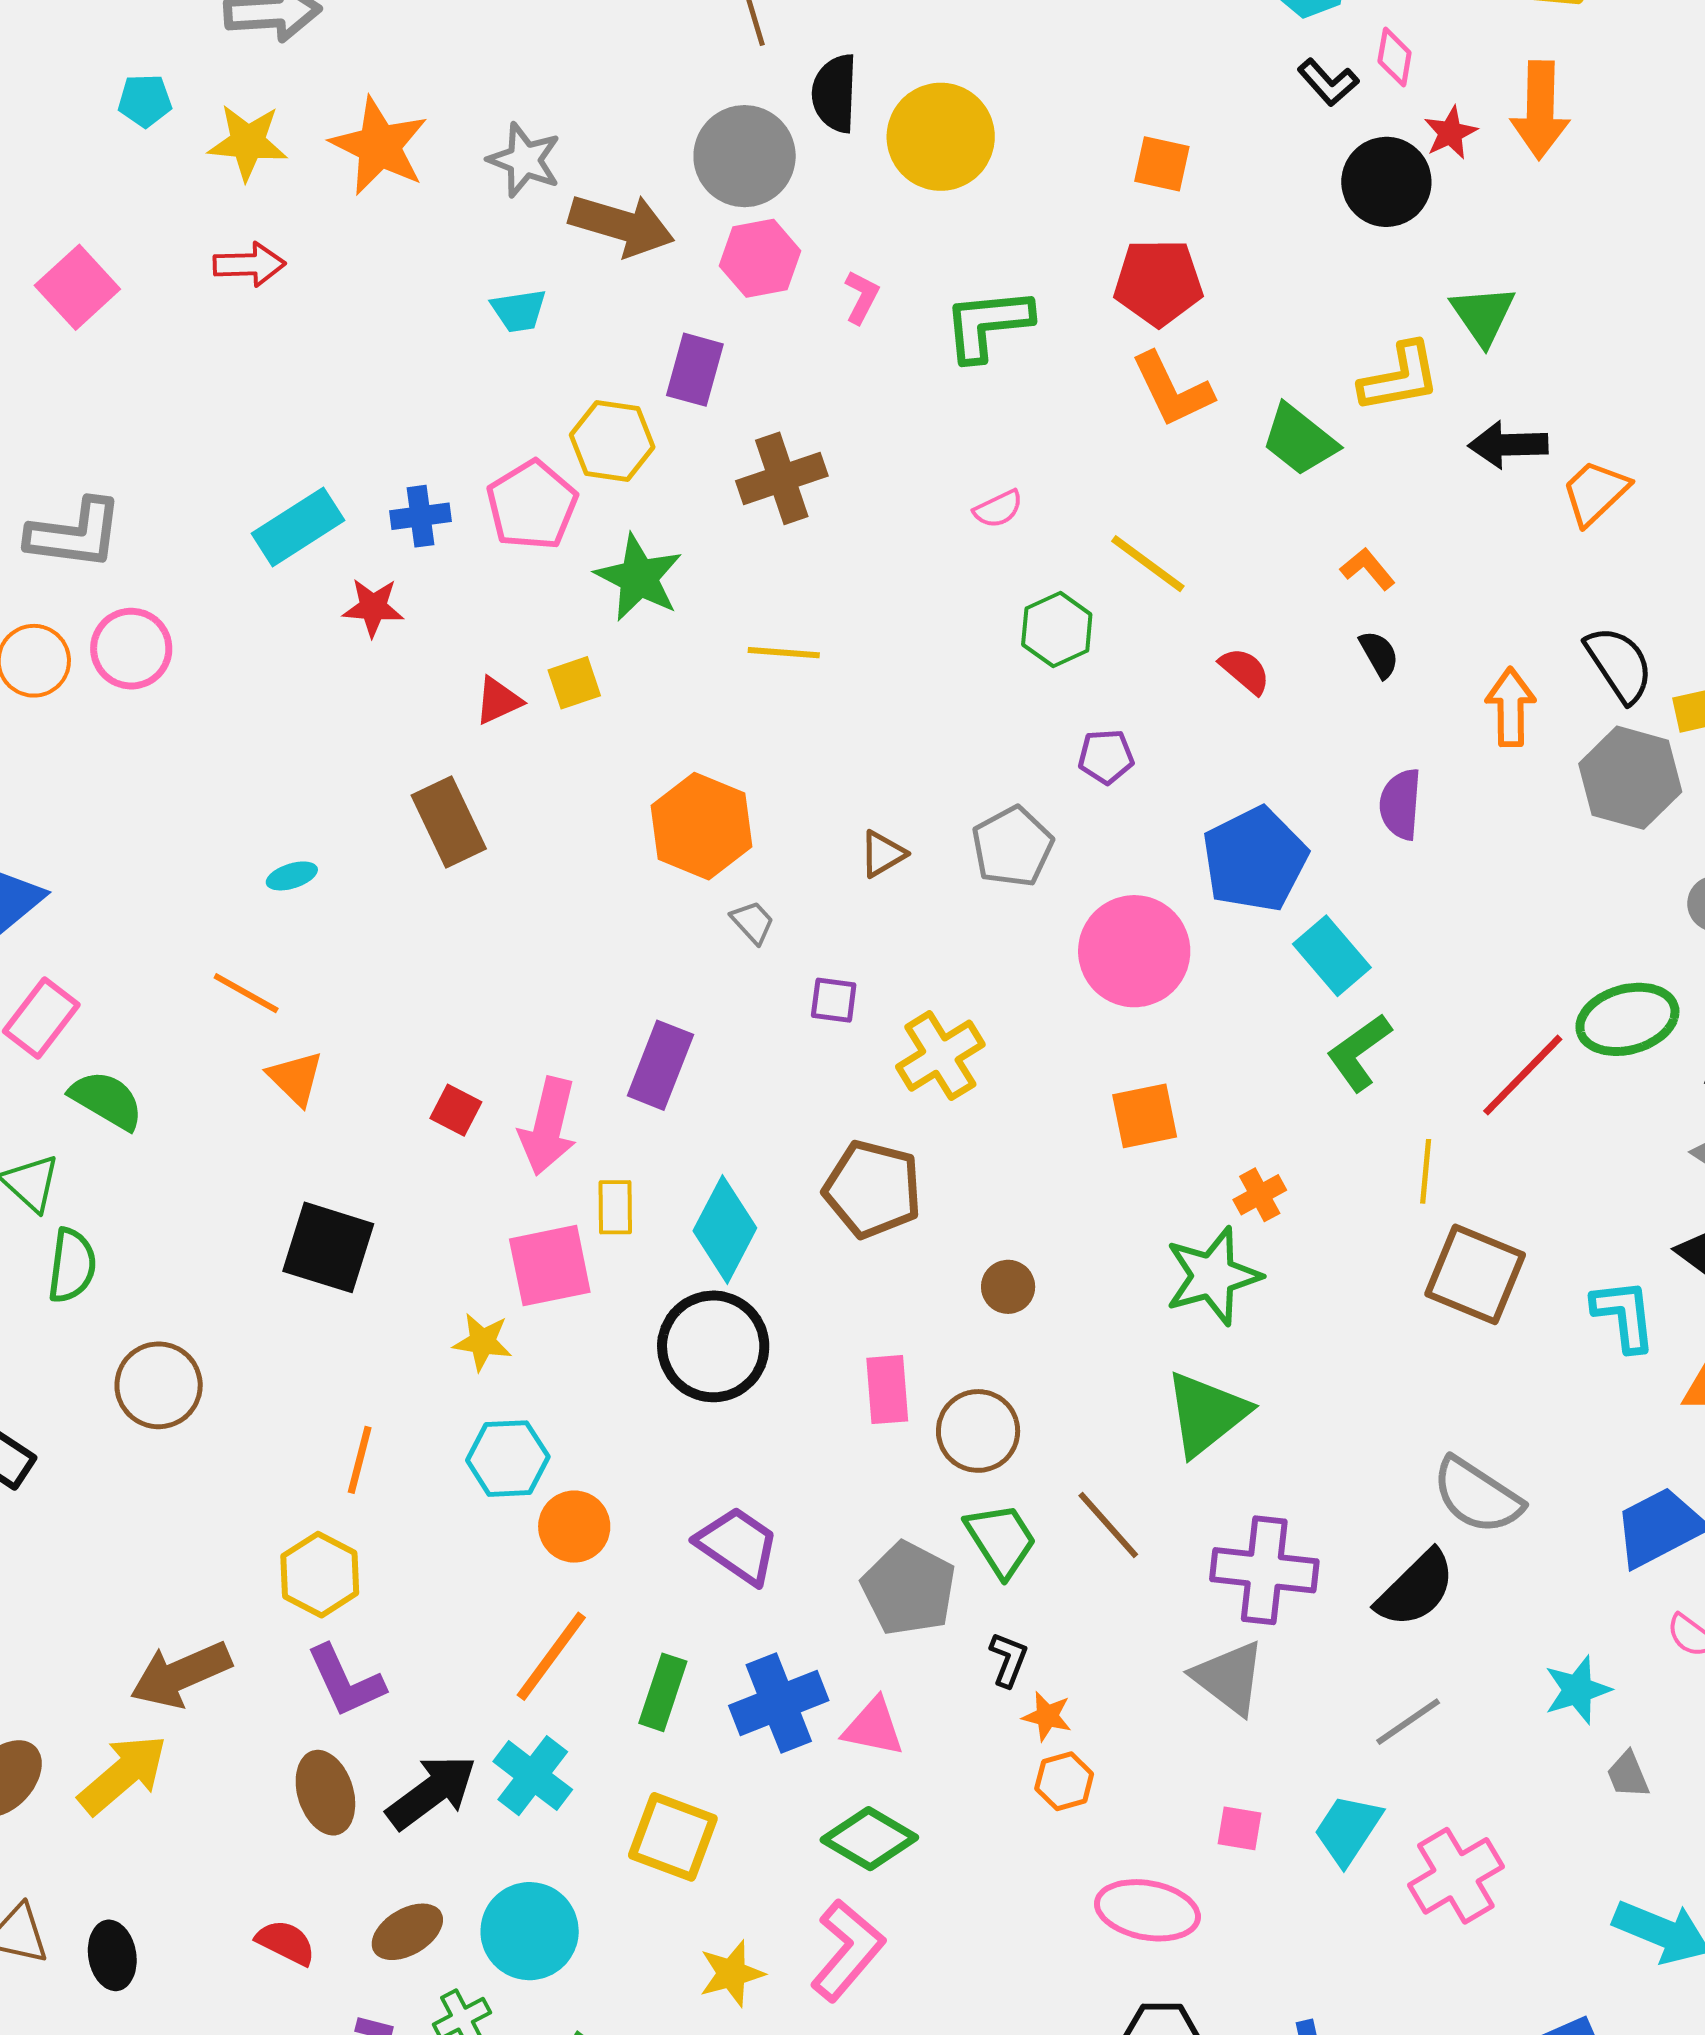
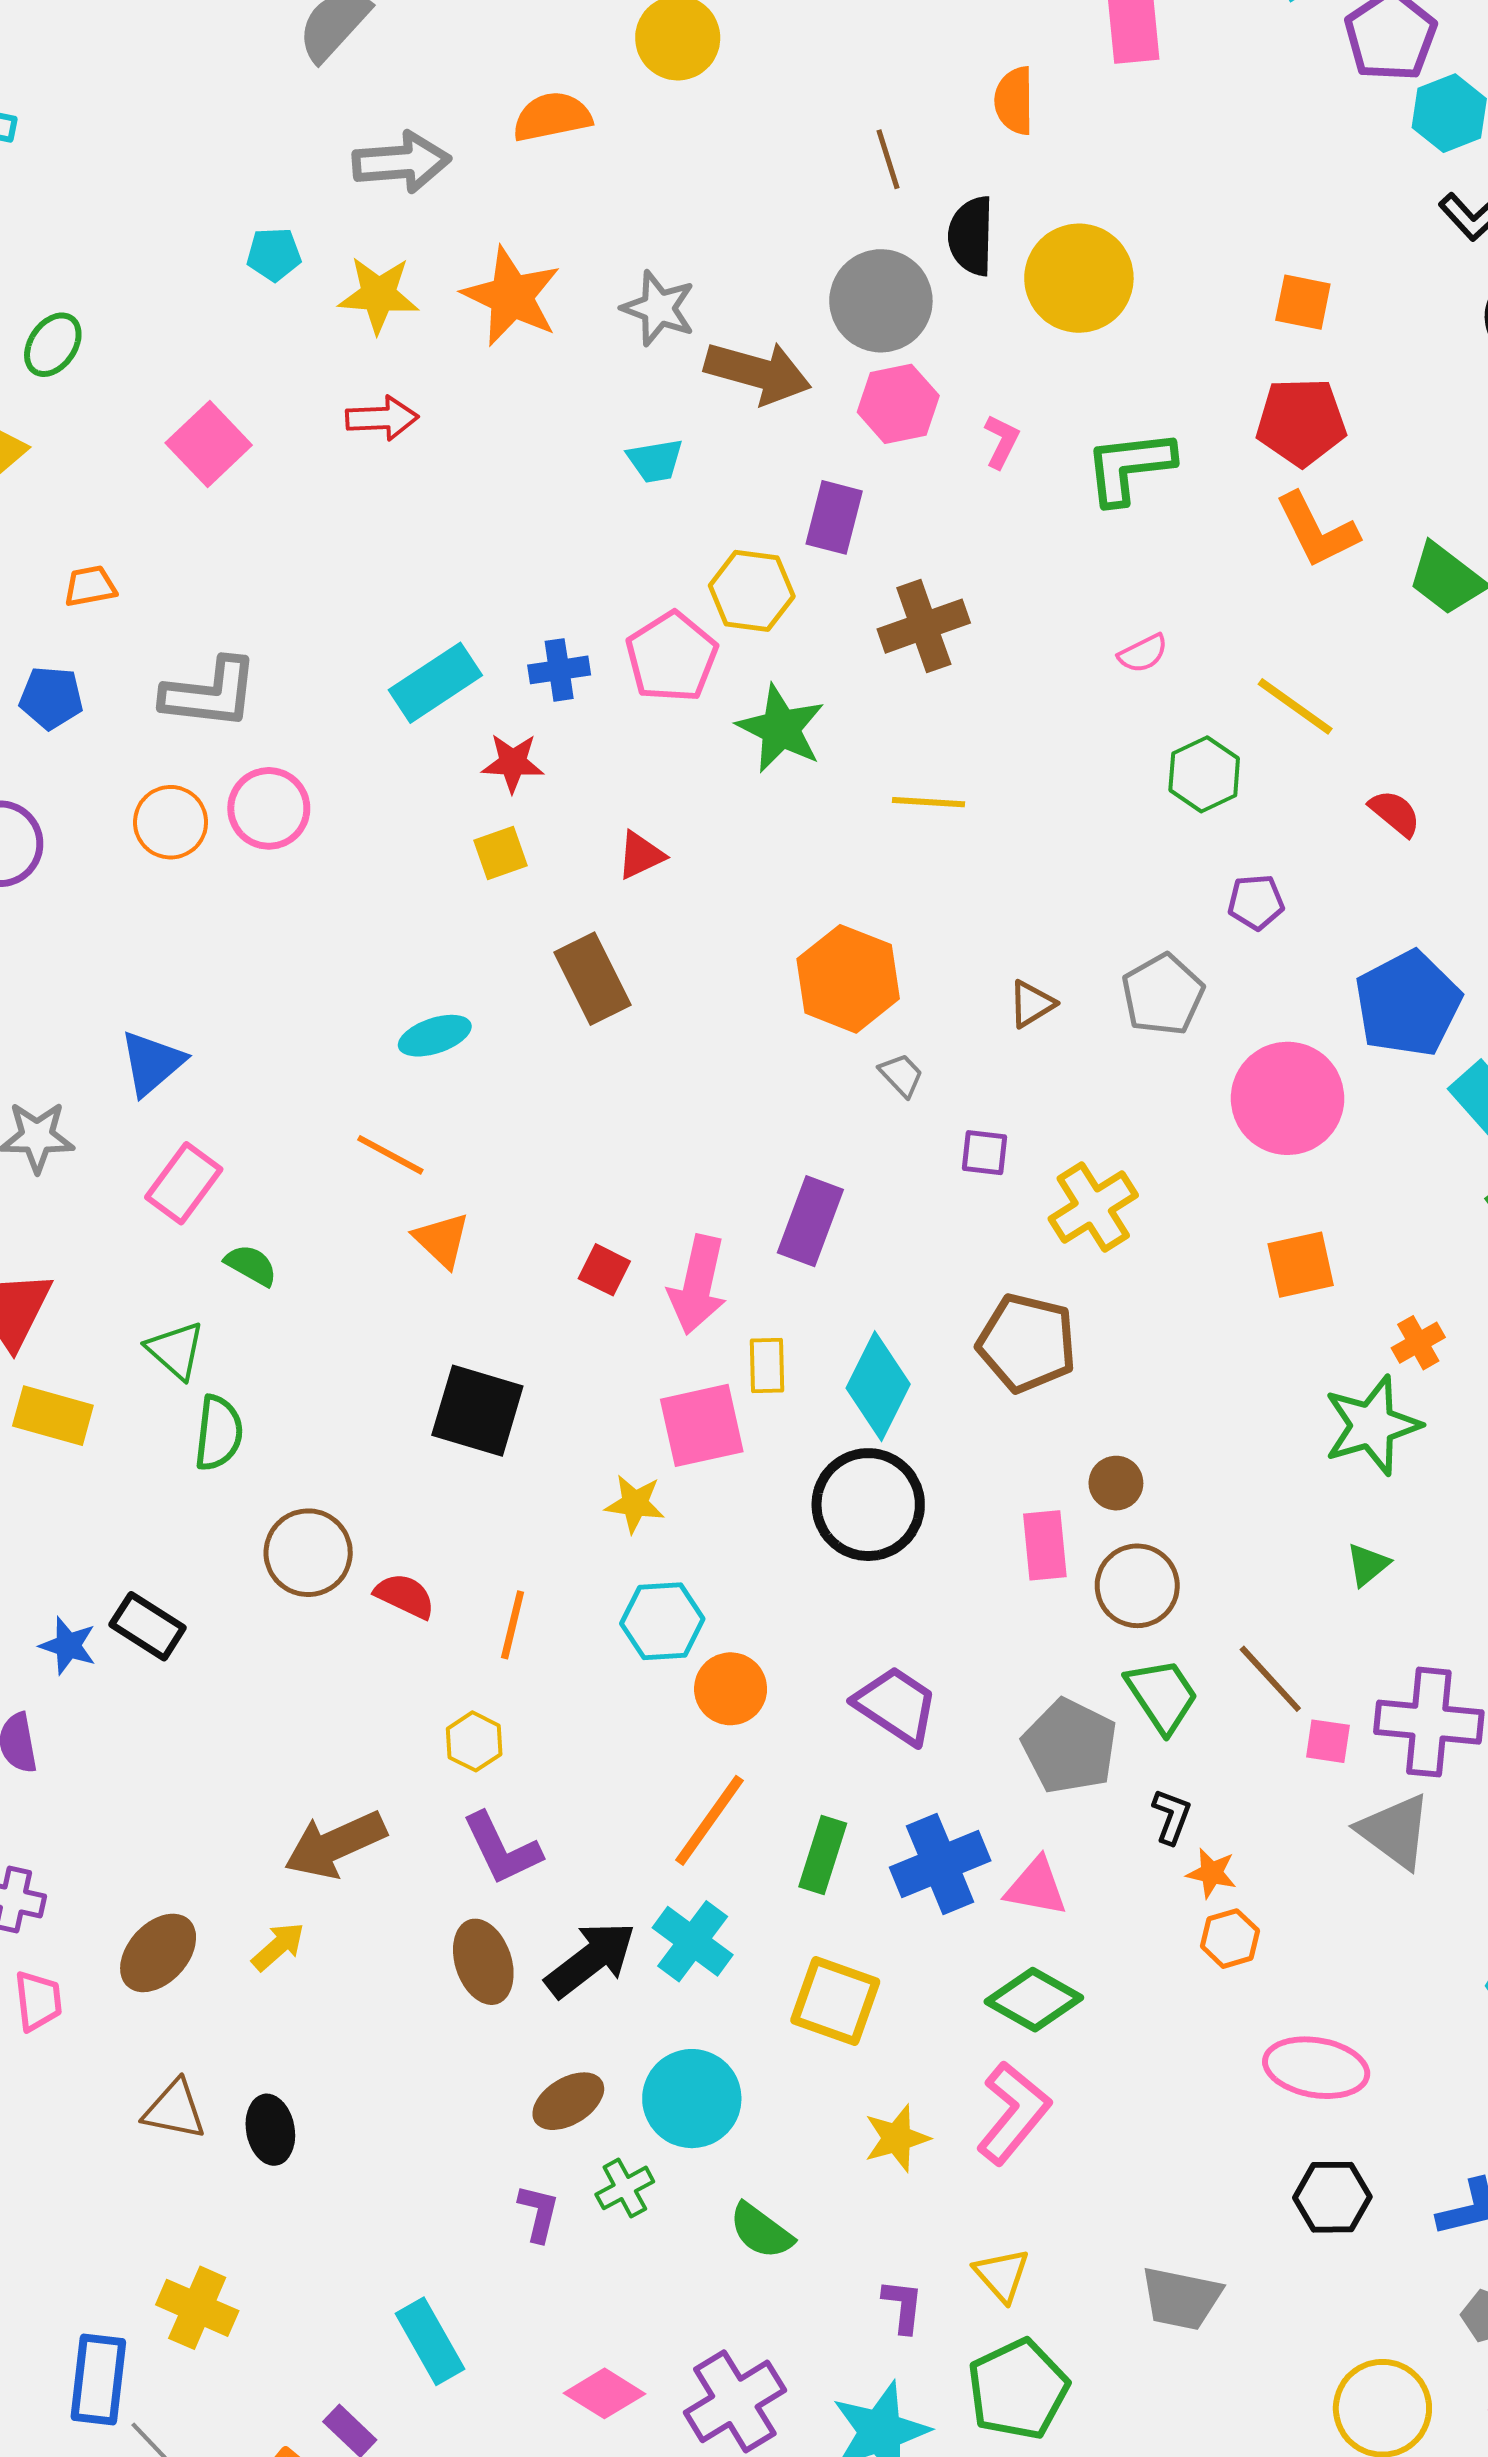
yellow square: (574, 683) -> (501, 853), moved
cyan ellipse: (292, 876) -> (435, 1036), size x1.4
green semicircle: (107, 1100) -> (251, 1265), size x0.7
brown circle: (1008, 1287) -> (1116, 1483), moved
green triangle: (1206, 1414) -> (1368, 1565), size x0.5
yellow hexagon: (320, 1575) -> (474, 1741), size x0.7
yellow arrow: (123, 1774) -> (278, 1947), size x0.6
pink square: (1239, 1828) -> (1328, 1741), moved
red semicircle: (286, 1942) -> (405, 1596), moved

